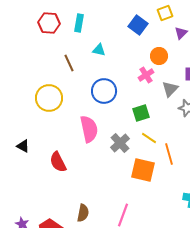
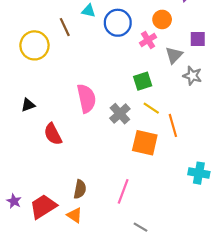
cyan triangle: (99, 50) -> (89, 11), moved
blue circle: (104, 91) -> (118, 23), moved
yellow circle: (49, 98) -> (34, 45), moved
black triangle: (23, 146) -> (28, 105), moved, turned -48

